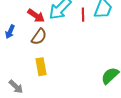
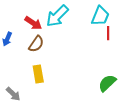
red line: (83, 15) -> (108, 33), moved

